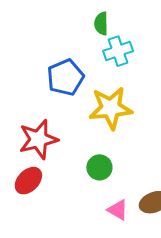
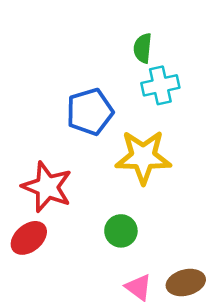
red star: (38, 139) -> (47, 187), turned 30

